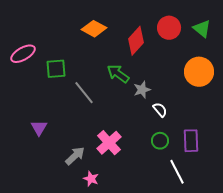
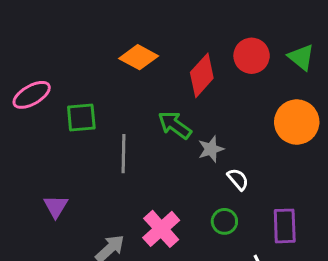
gray line: (84, 93) -> (124, 154), turned 40
green circle: (160, 141) -> (224, 221), moved

